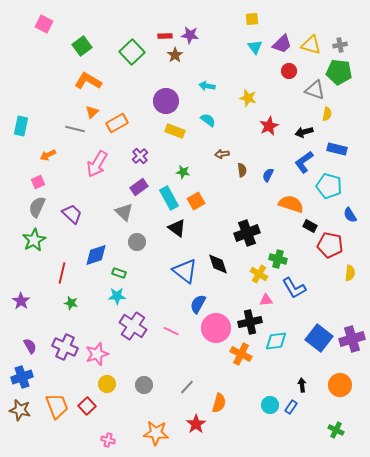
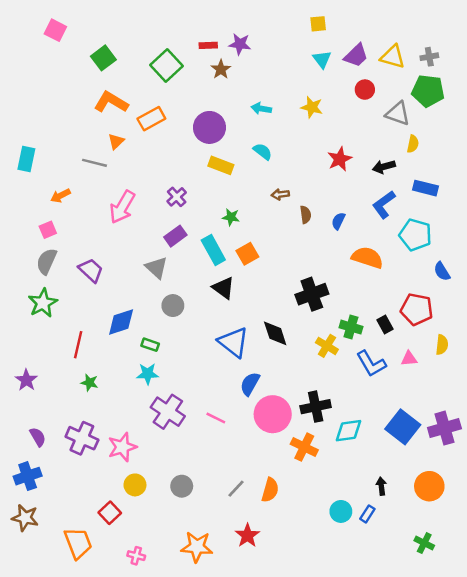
yellow star: (248, 98) -> (312, 107), moved
orange rectangle: (117, 123) -> (151, 119), moved
black rectangle: (310, 226) -> (385, 325), moved, turned 32
pink triangle: (266, 300) -> (409, 359), moved
orange semicircle: (219, 403) -> (270, 490), moved
orange trapezoid: (57, 406) -> (78, 543), moved

